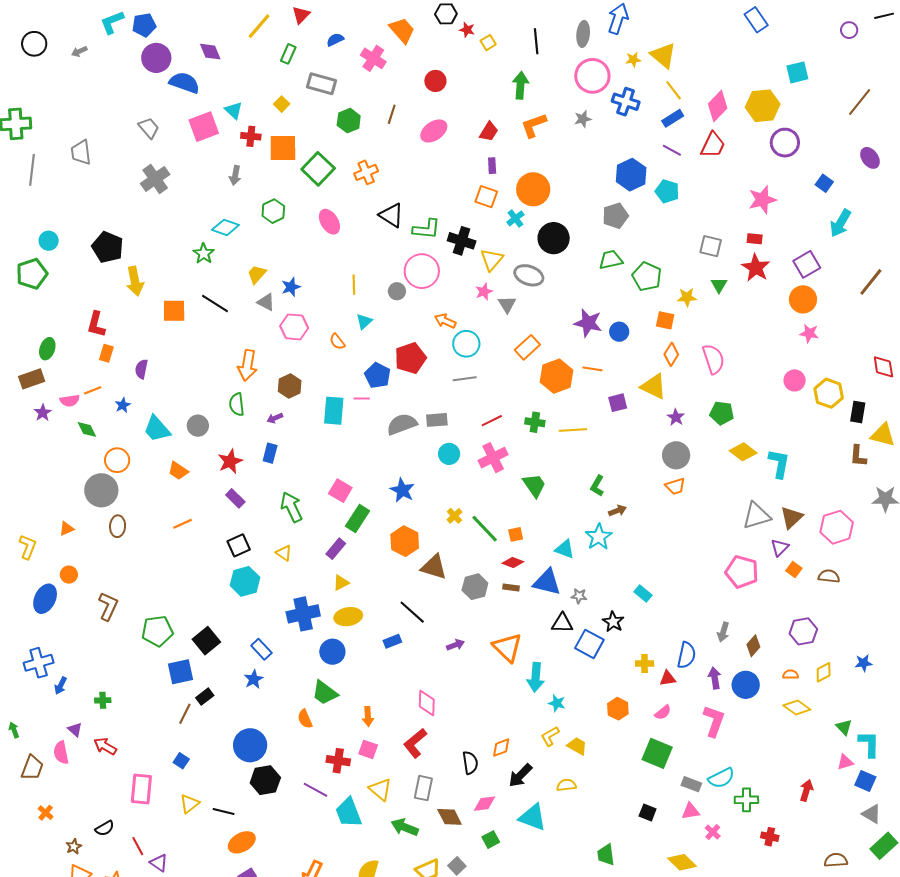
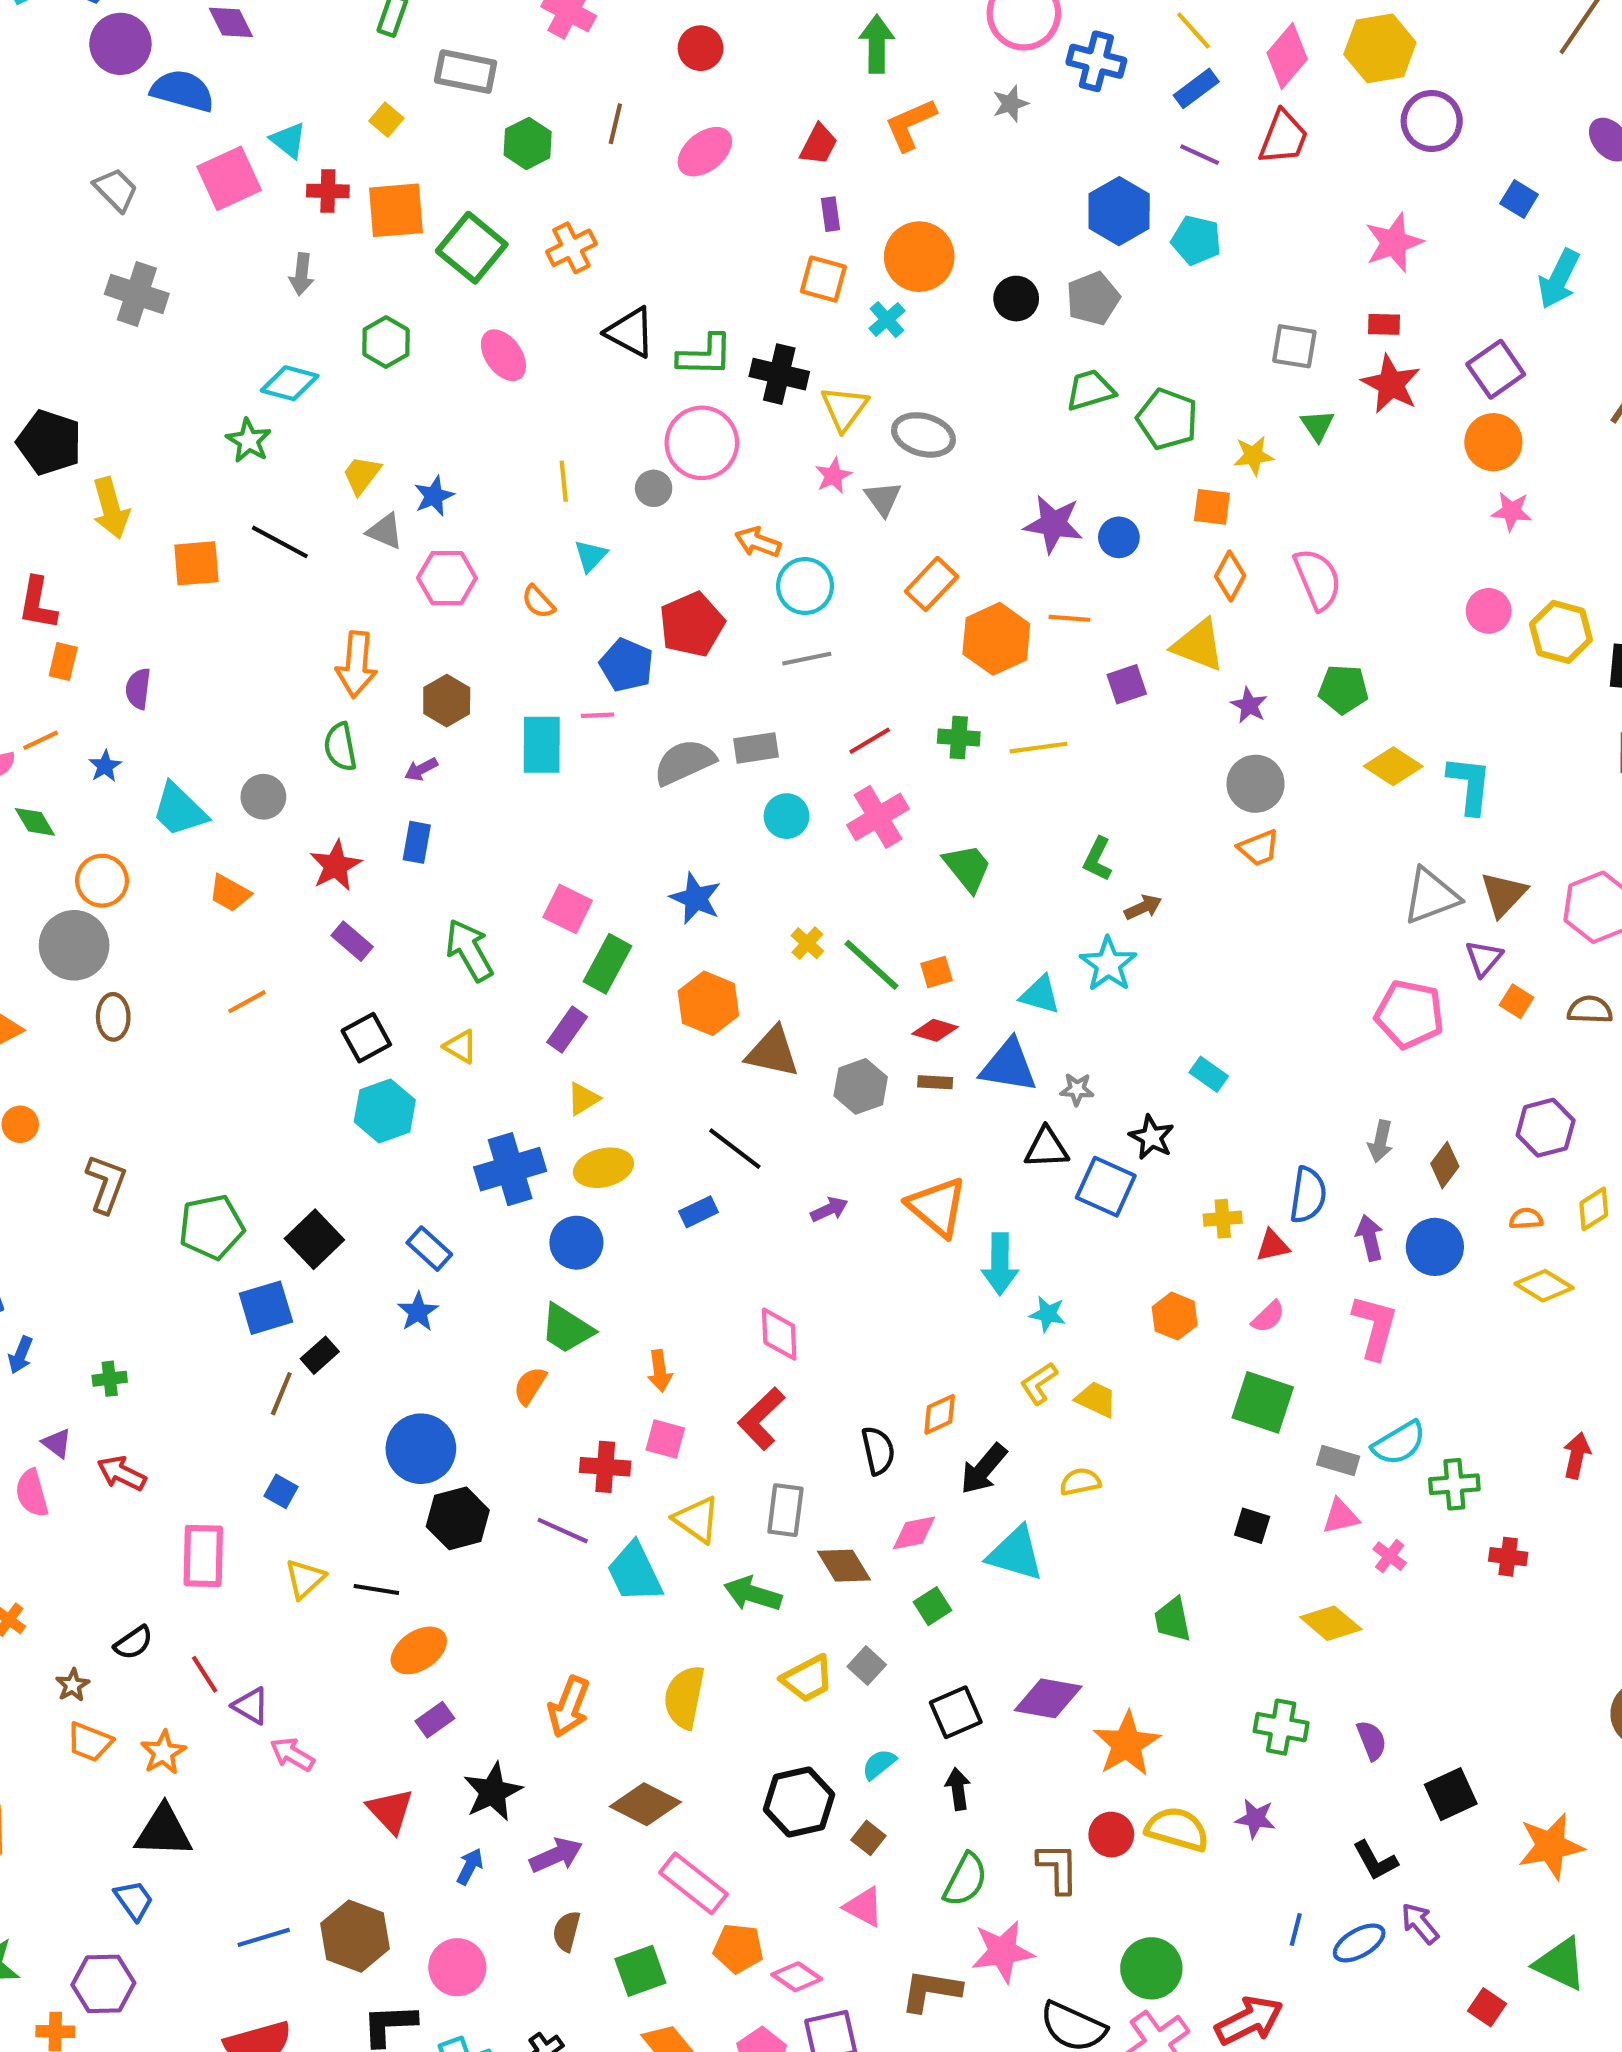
gray cross: (155, 179) -> (137, 294), turned -32
black circle: (554, 238) -> (1016, 299), moved, size x0.7
orange semicircle: (305, 719) -> (530, 1386), turned 60

